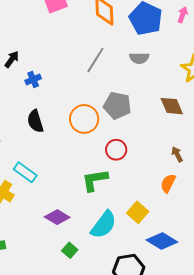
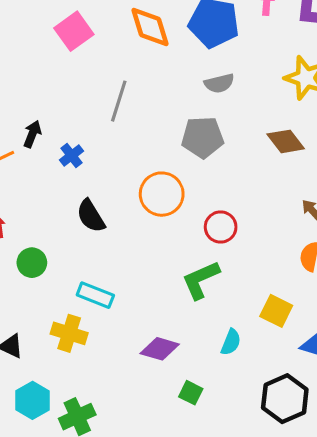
gray line: (95, 60) -> (119, 101), moved
gray pentagon: (117, 105) -> (203, 137), moved
cyan semicircle: (104, 225) -> (231, 342), size x0.6

